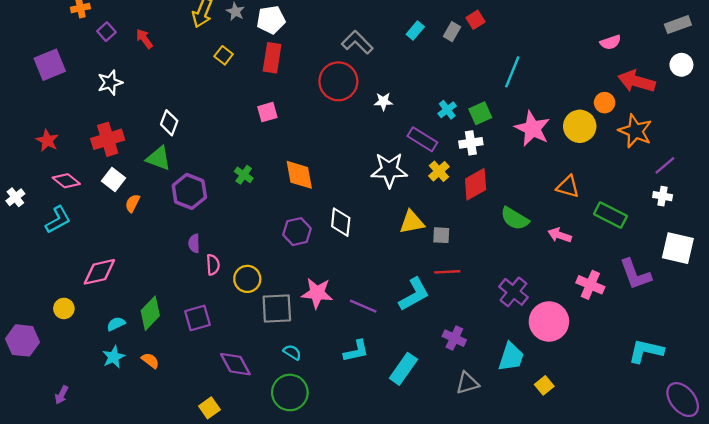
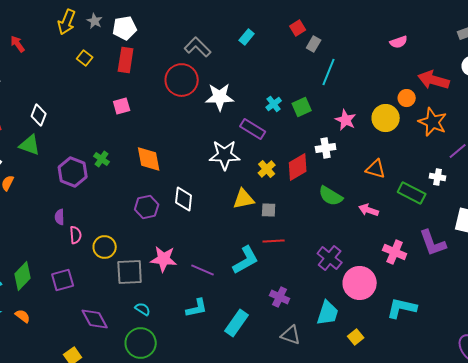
gray rectangle: (452, 32) -> (314, 44), moved
pink semicircle: (610, 42) -> (399, 42), moved
white star: (383, 101) -> (220, 97), size x1.8
pink star: (532, 129) -> (346, 120), size x0.7
white cross: (471, 143) -> (326, 148), moved
yellow cross: (439, 171) -> (267, 169), moved
purple hexagon: (189, 191) -> (73, 172), moved
white cross: (663, 196) -> (438, 177), moved
cyan L-shape: (646, 351) -> (402, 308), moved
gray triangle: (467, 383) -> (291, 335), turned 35

